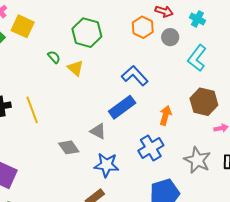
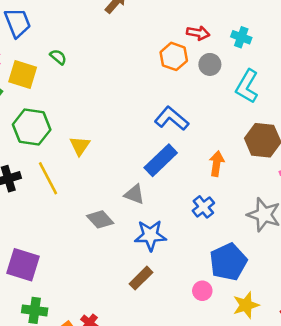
green hexagon: (87, 33) -> (32, 127), moved
green semicircle: (54, 57) -> (58, 57), moved
yellow triangle: (75, 68) -> (80, 146), moved, turned 30
blue cross: (151, 148) -> (203, 207), size x0.7

